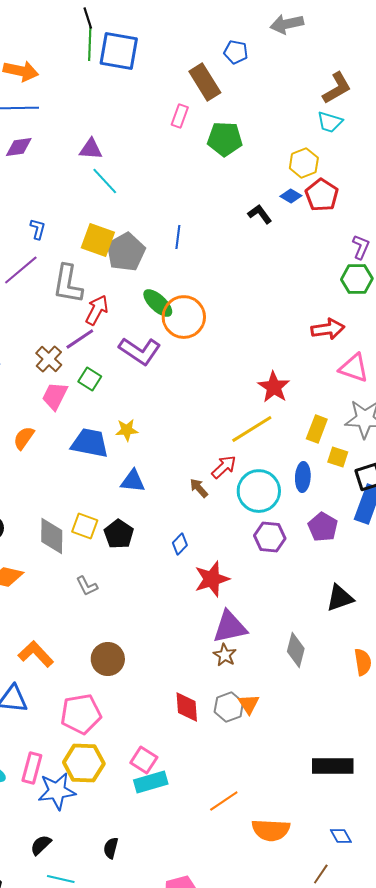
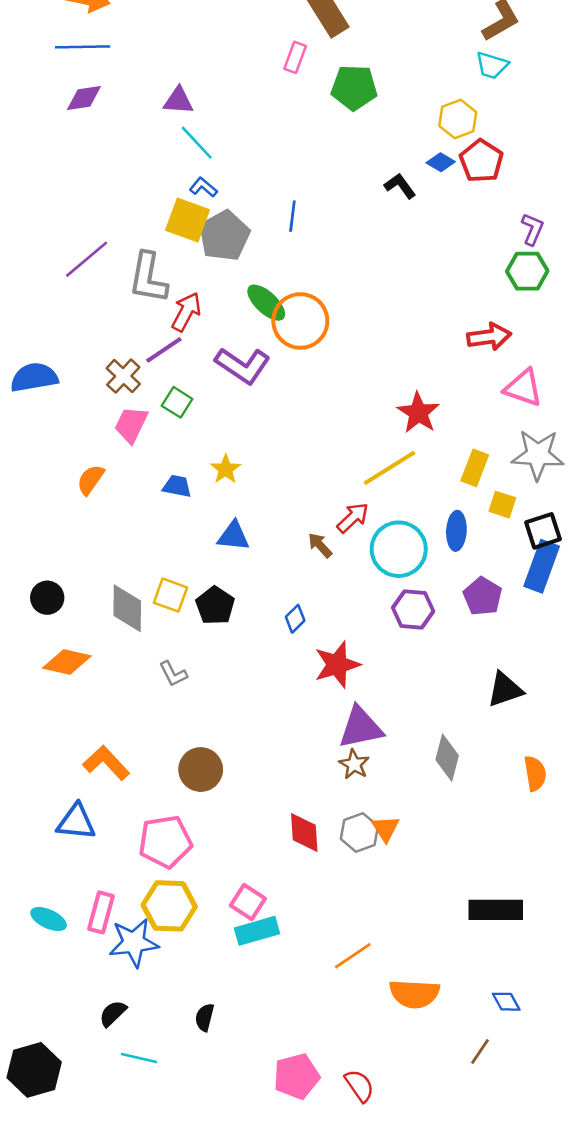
blue L-shape: (38, 229) -> (203, 187), moved, turned -65
yellow star: (127, 430) -> (226, 469), turned -30
blue trapezoid: (90, 443) -> (177, 486), size x0.6

